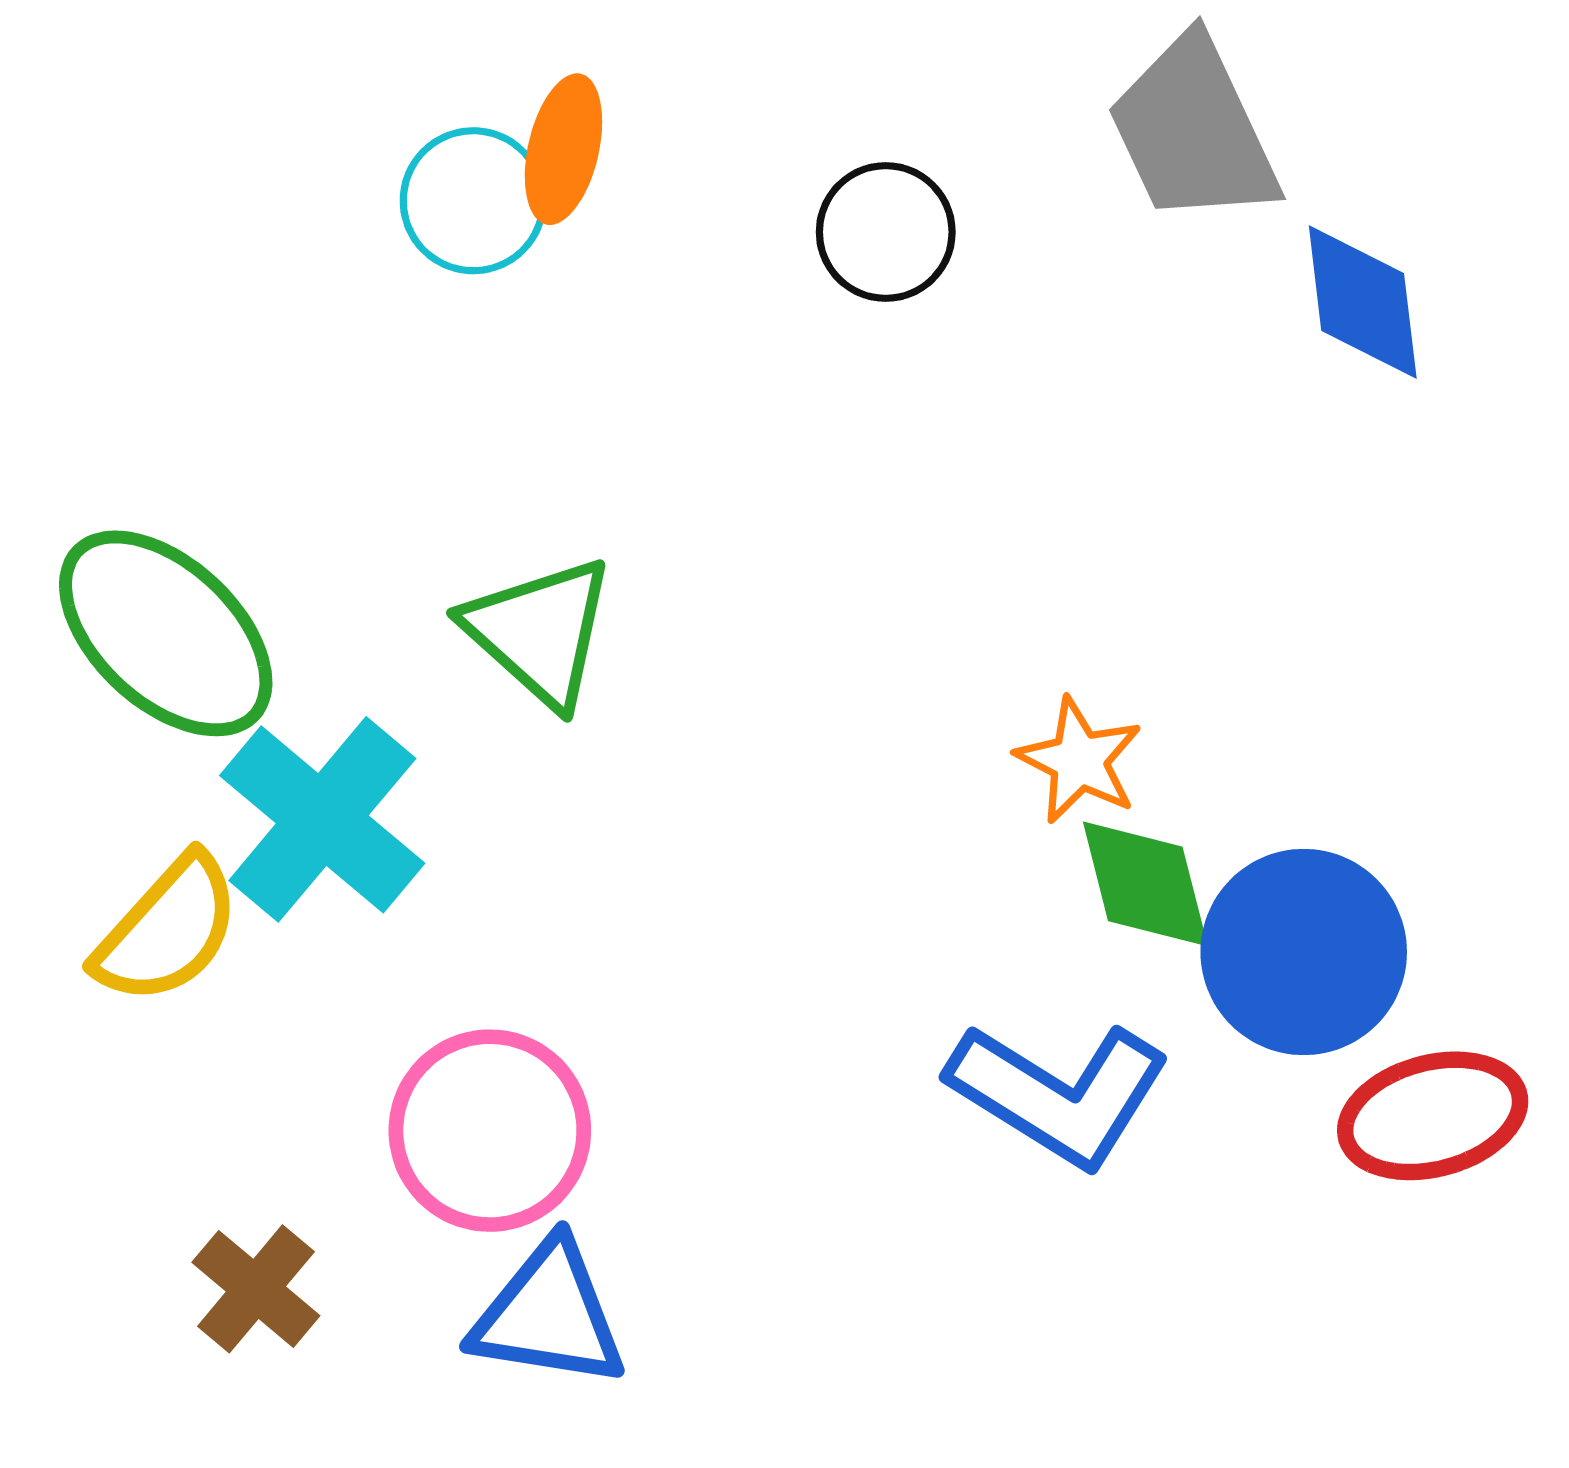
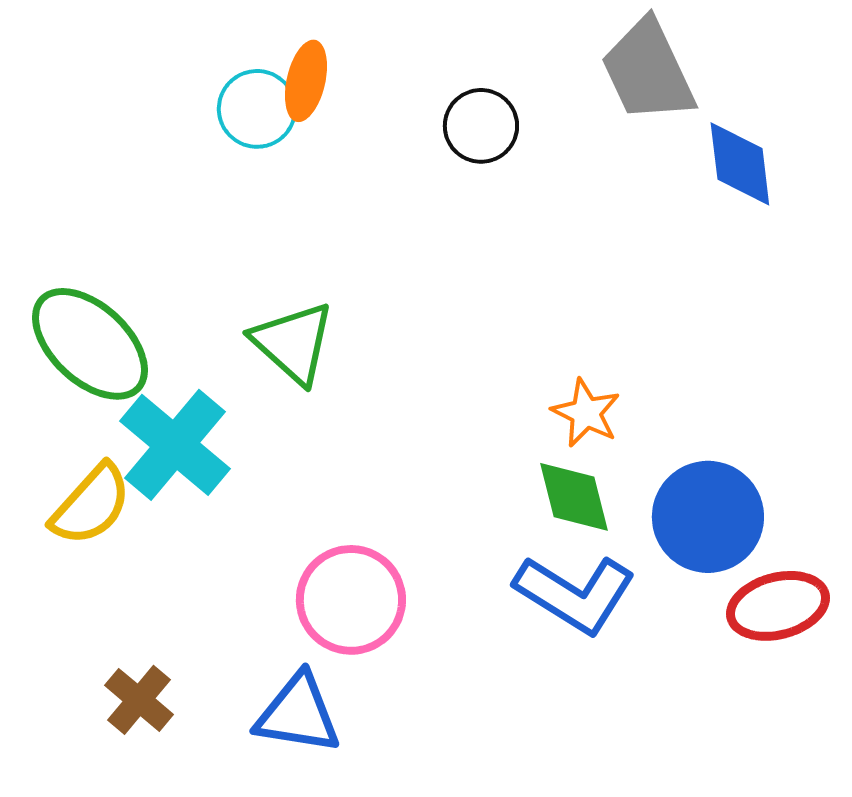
green diamond: (1145, 884) -> (574, 497), moved
pink circle: (490, 1131) -> (351, 600), moved

